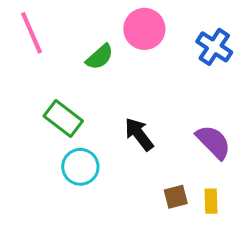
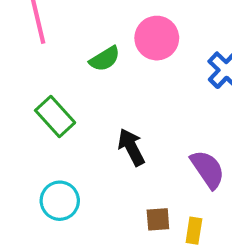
cyan circle: (80, 167) -> (60, 201), moved

